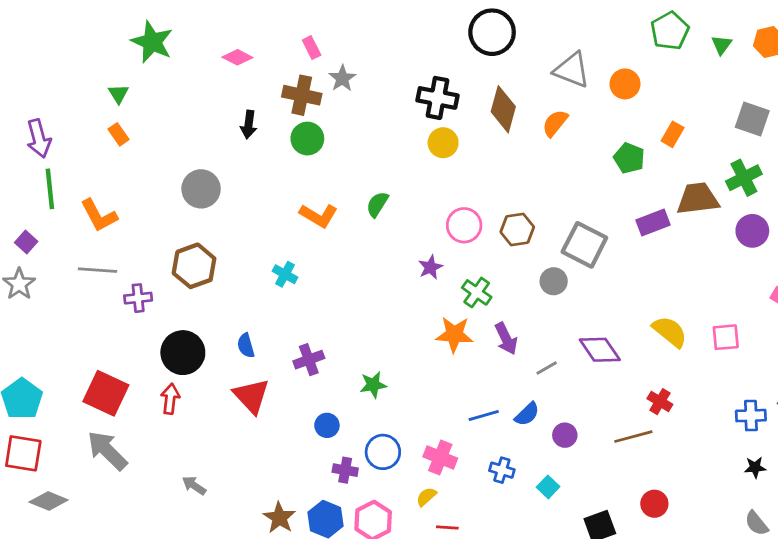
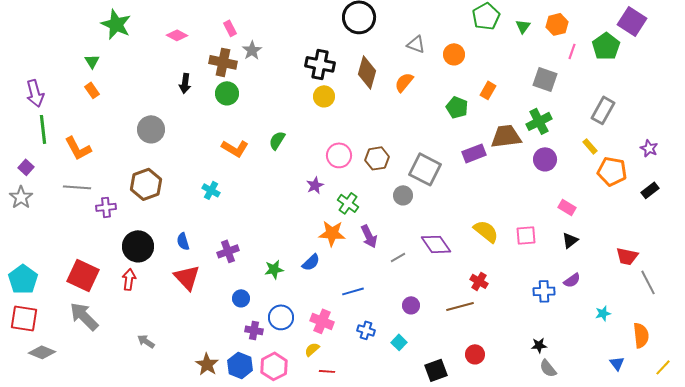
gray triangle: (572, 70) -> (416, 44), size x0.7
blue semicircle: (527, 414) -> (311, 262), moved
black star: (755, 467) -> (539, 345), moved

